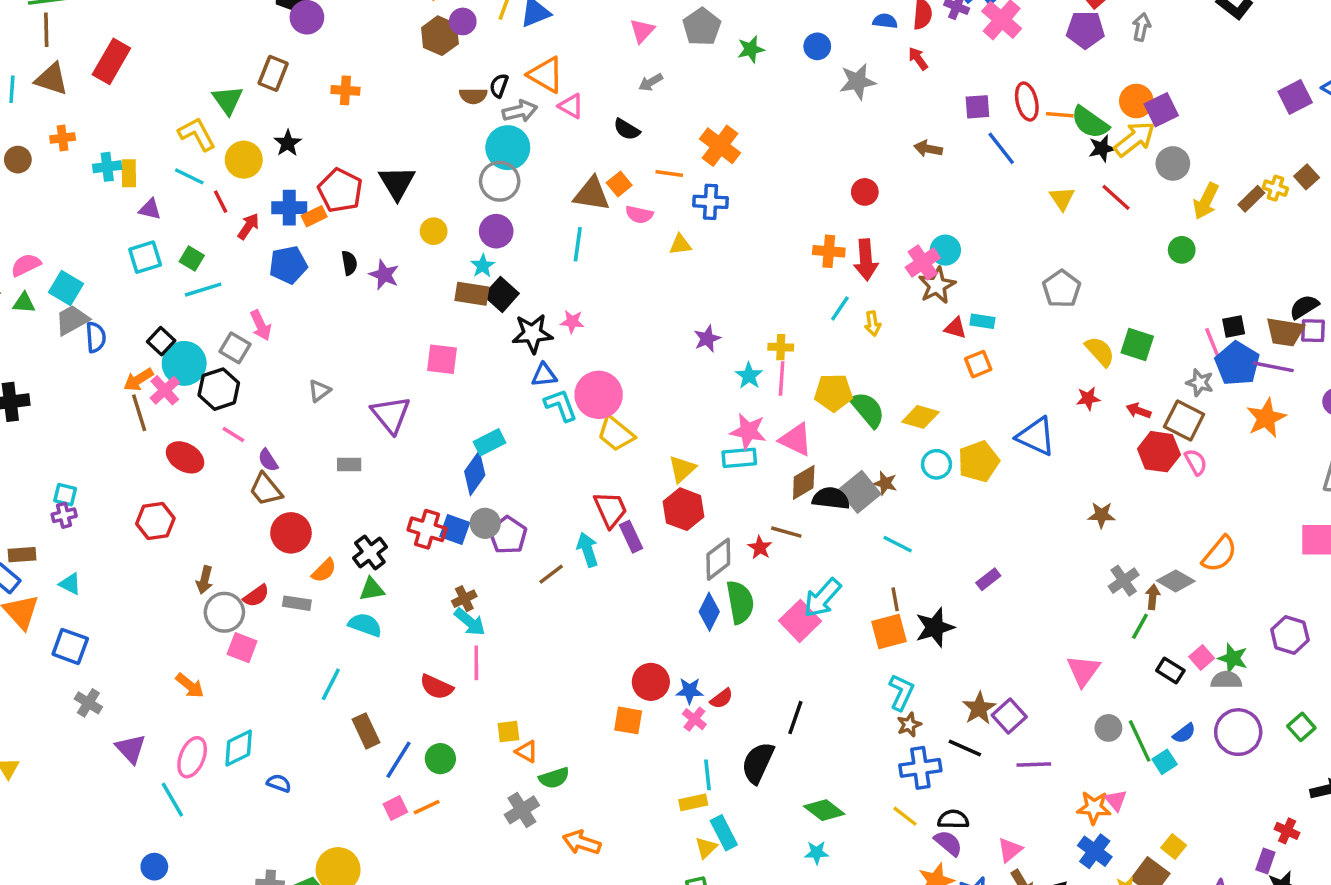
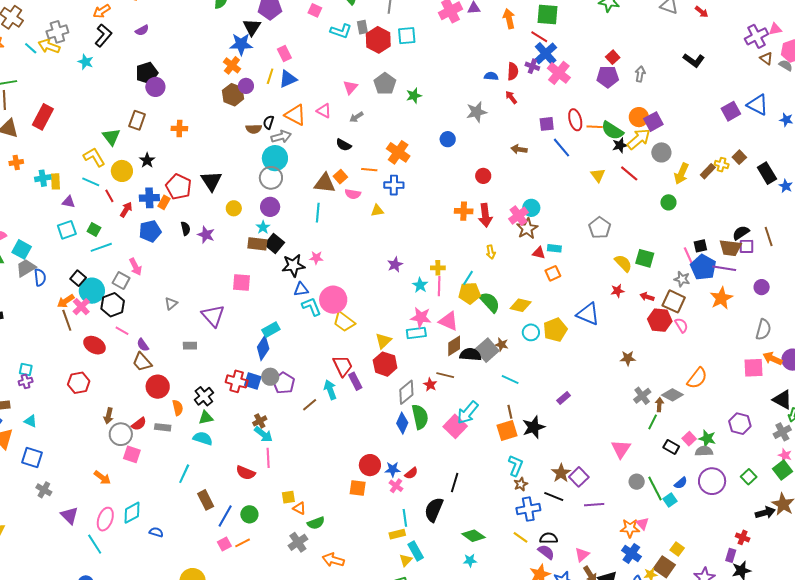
blue circle: (817, 46) -> (448, 139), moved
pink triangle: (571, 106) -> (324, 111), moved
orange rectangle: (314, 216) -> (164, 202), turned -32
cyan line: (840, 308) -> (468, 278), moved
orange semicircle: (324, 570) -> (178, 408), turned -56

